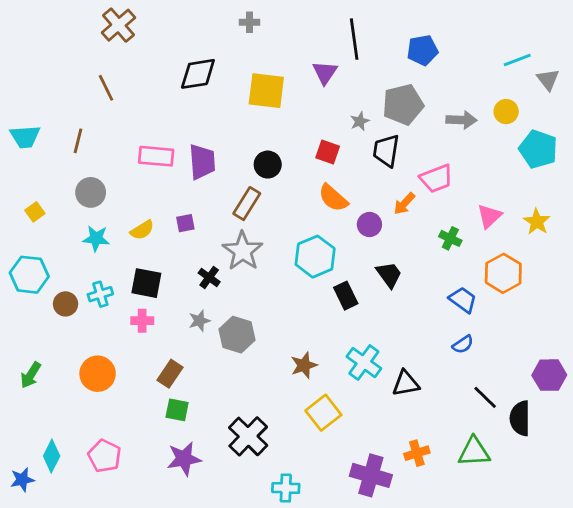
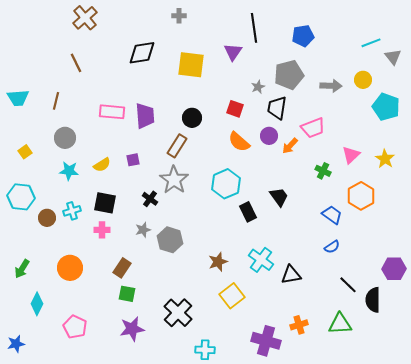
purple circle: (369, 224) -> (269, 136), moved
cyan diamond: (52, 456) -> (37, 304), moved

